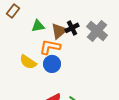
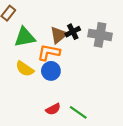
green triangle: (38, 26) -> (25, 37), moved, size x1.5
gray cross: (97, 31) -> (100, 35), turned -30

